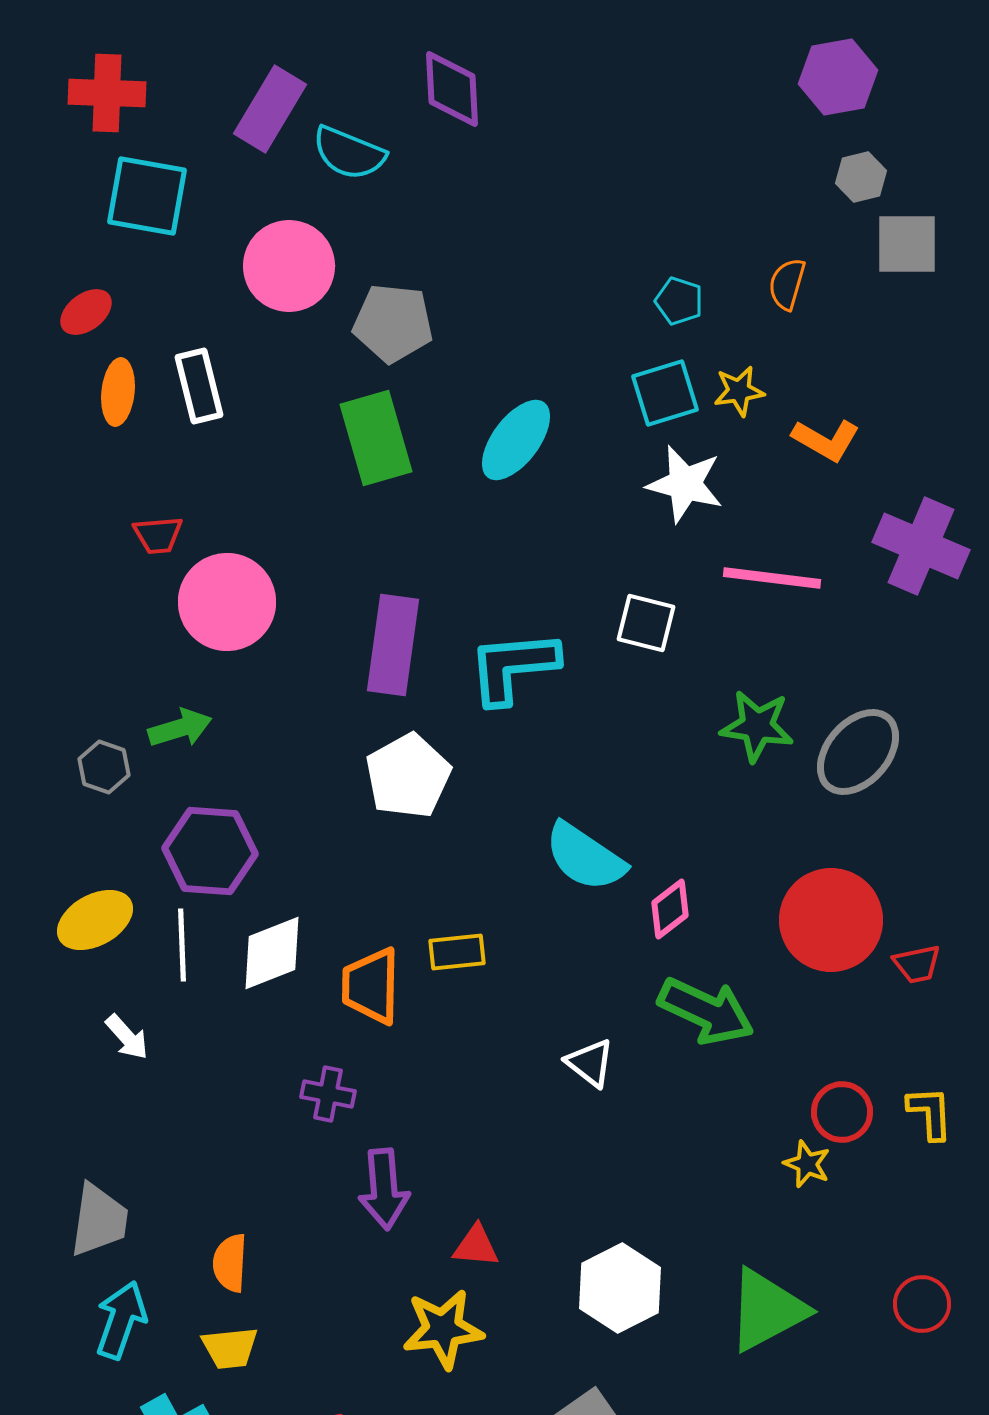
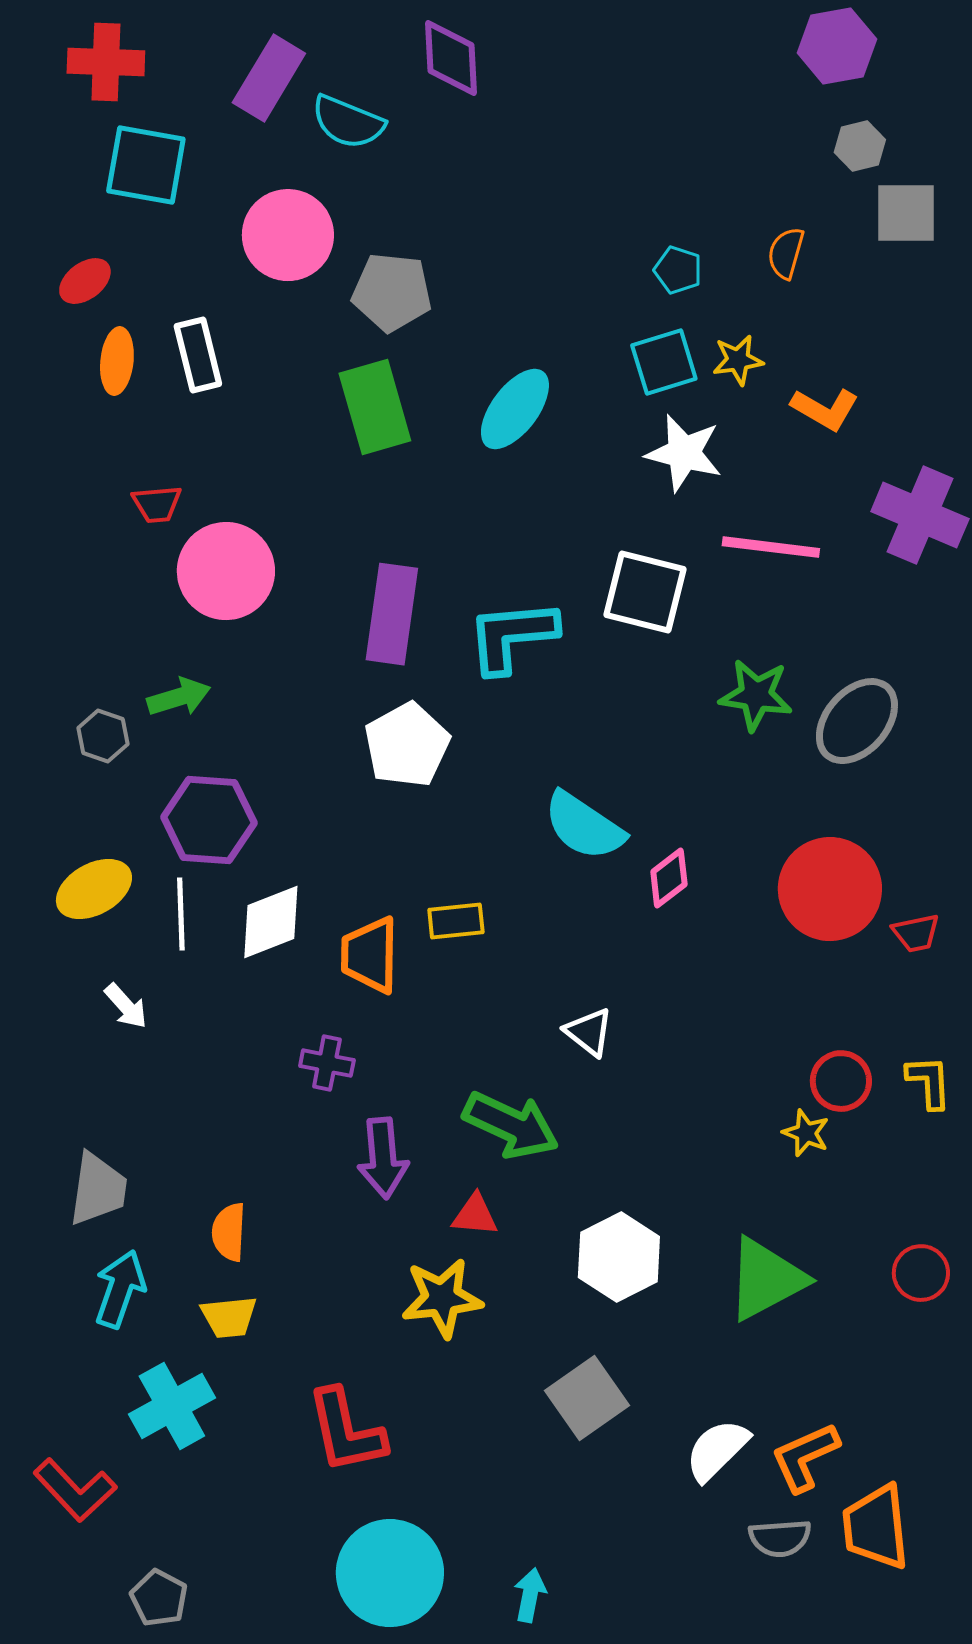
white square: (646, 623) -> (645, 592), size x1.4
green arrow: (706, 1011) -> (511, 1125), moved

